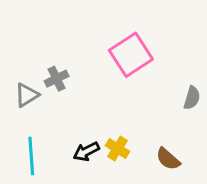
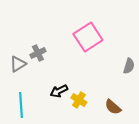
black arrow: (86, 152) -> (59, 91), moved

